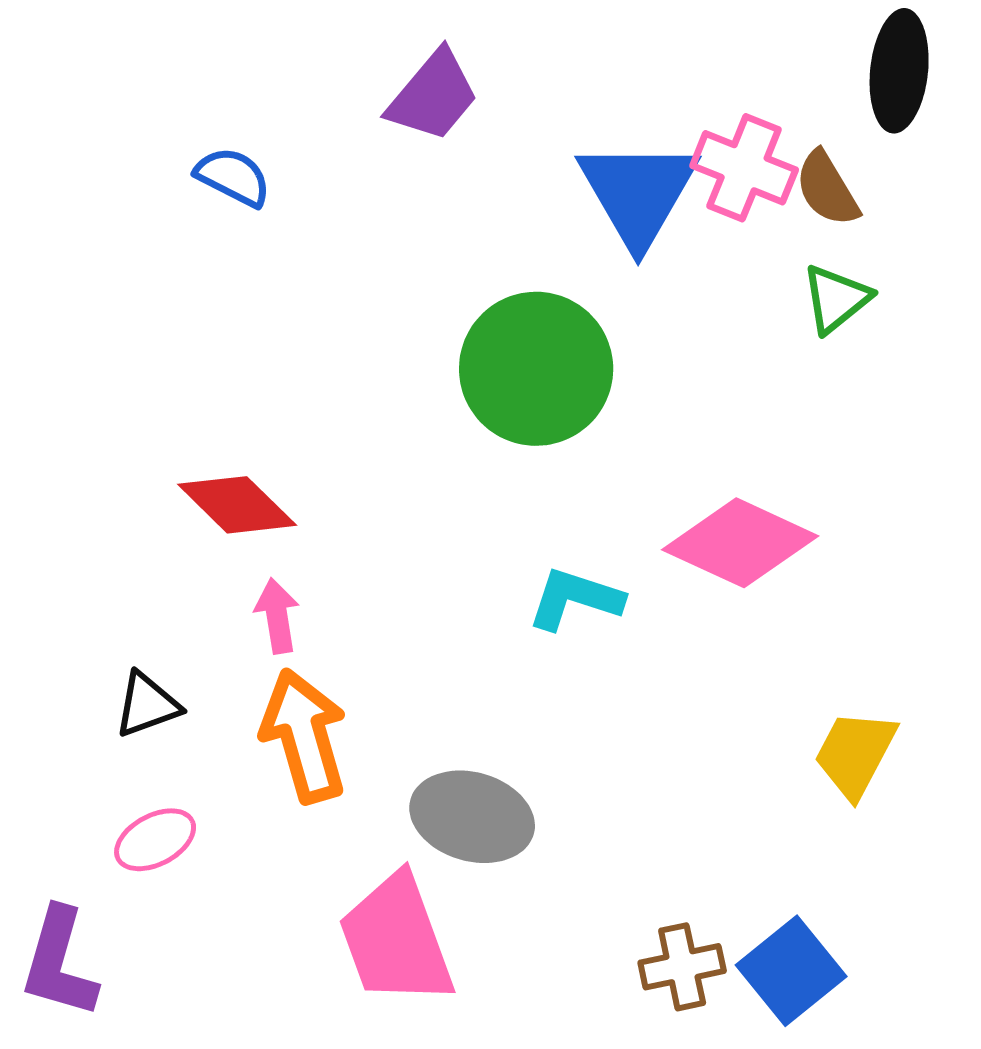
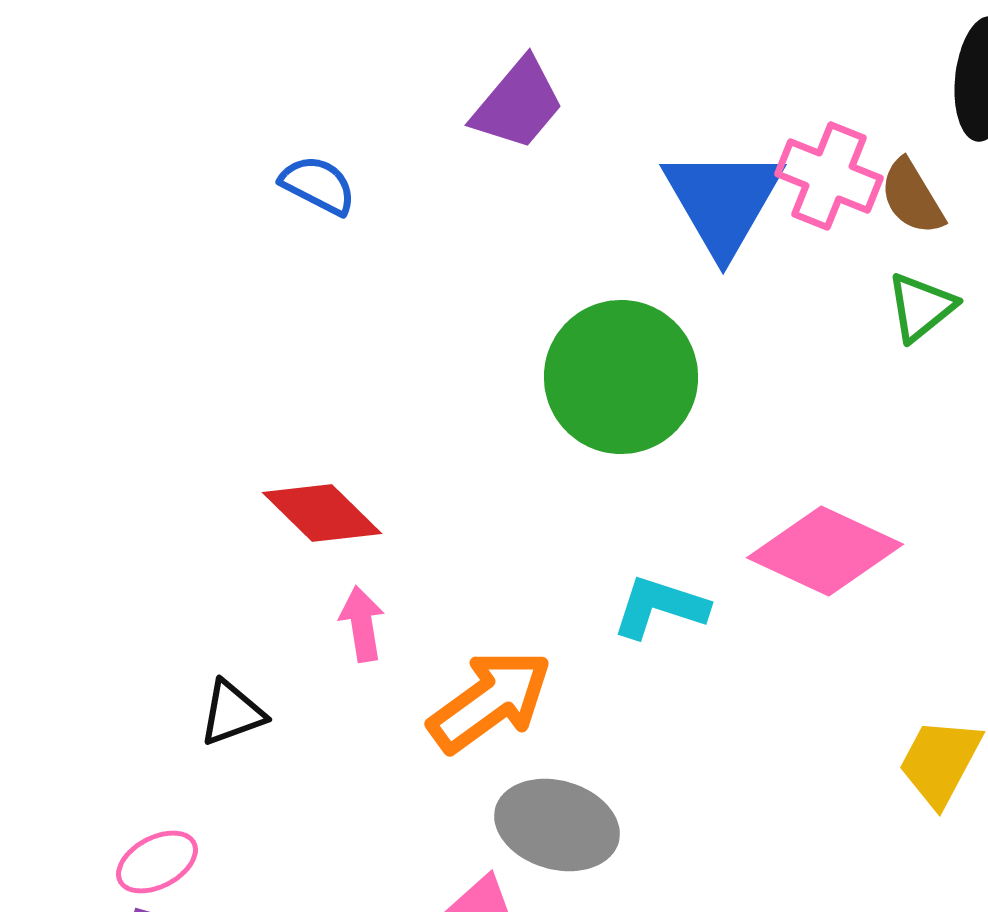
orange arrow: (304, 736) -> (490, 701), moved, turned 70
pink ellipse: (155, 840) -> (157, 862), moved

